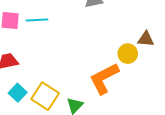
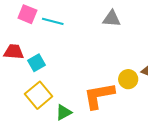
cyan square: (18, 93) -> (37, 63), moved

